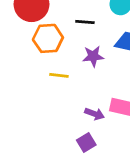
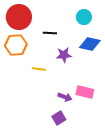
black line: (85, 22) -> (50, 33), moved
orange hexagon: (48, 38) -> (16, 45), moved

